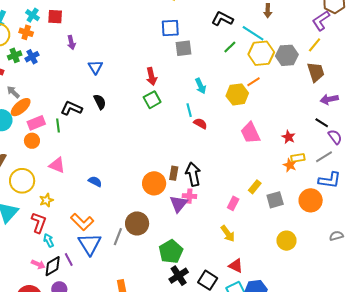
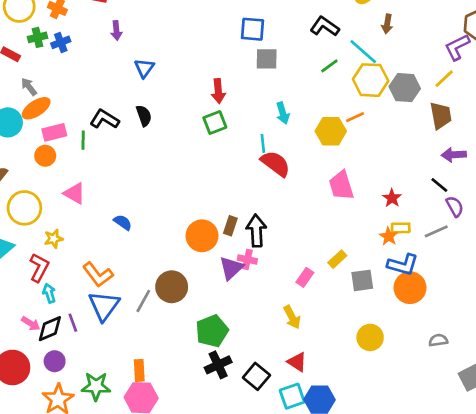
red semicircle: (200, 123) -> (276, 164), size x1.6
blue L-shape: (330, 180) -> (403, 265), moved

